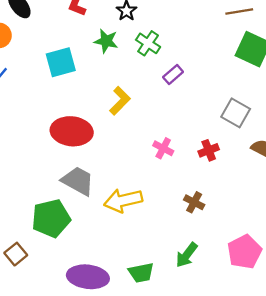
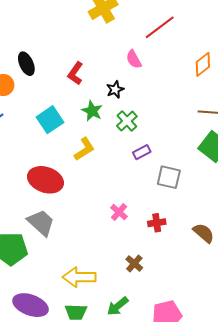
cyan square: (61, 62) -> (50, 120), turned -32
yellow L-shape: (120, 101) -> (84, 149), moved
gray square: (236, 113) -> (169, 177), moved, turned -30
yellow arrow: (123, 200) -> (79, 277), moved

